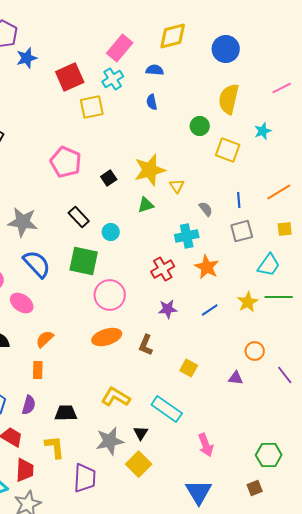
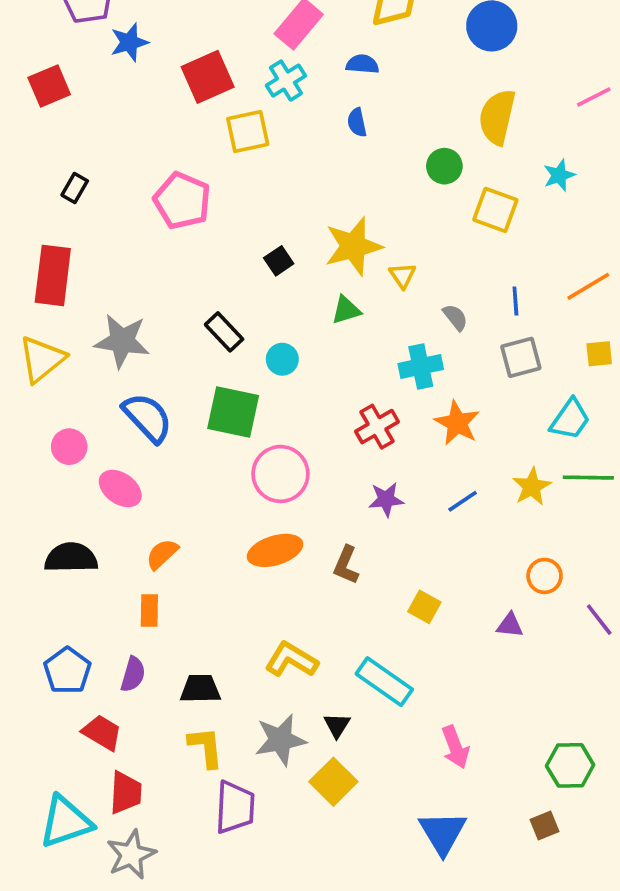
pink pentagon: (66, 162) -> (182, 201), moved
yellow L-shape: (55, 447) -> (206, 747), moved

